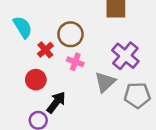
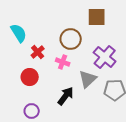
brown circle: (70, 34) -> (71, 39), moved
black arrow: (56, 102) -> (66, 96), moved

